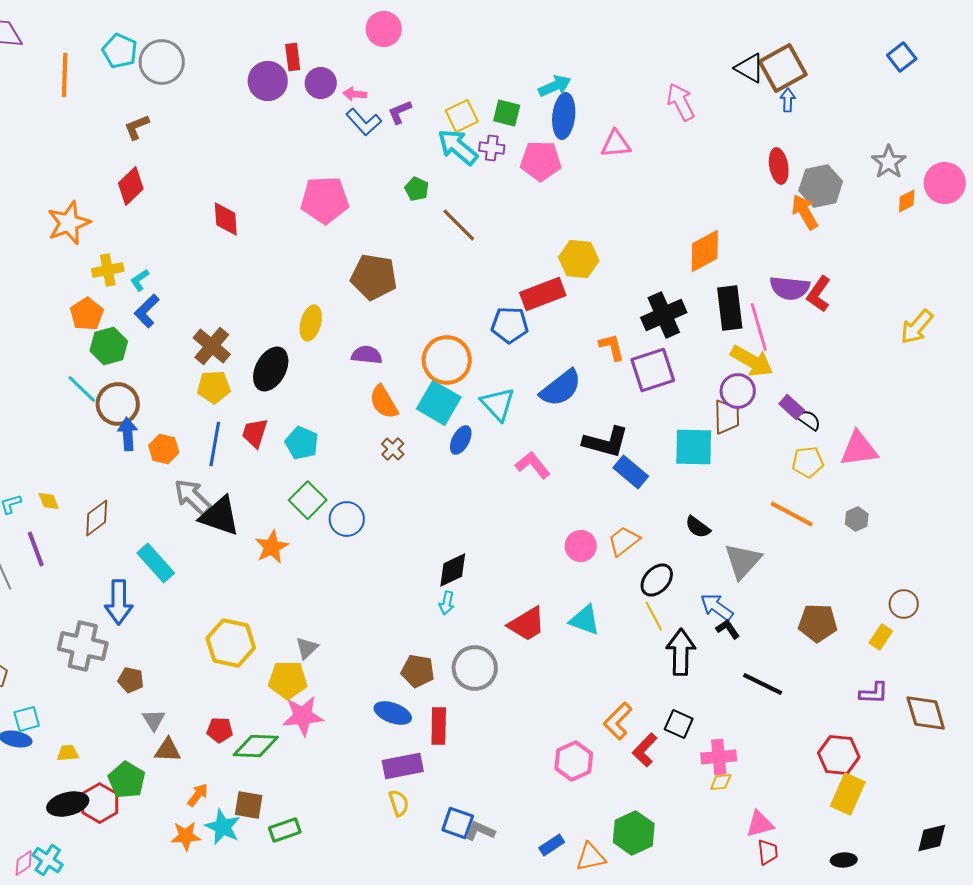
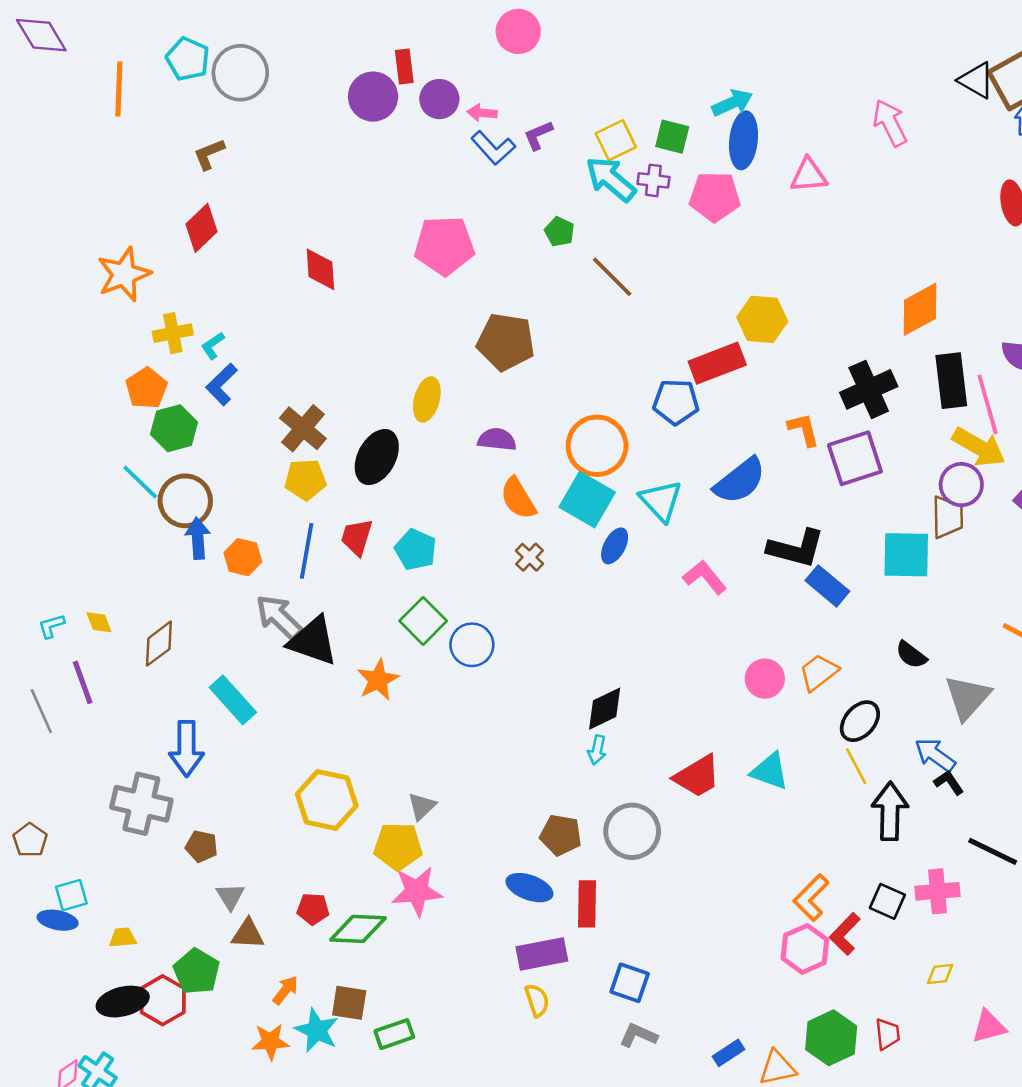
pink cross: (719, 757) -> (938, 891), moved
pink hexagon: (574, 761) -> (805, 949), moved
blue square: (458, 823) -> (630, 983), moved
red trapezoid: (768, 852) -> (887, 1034), moved

